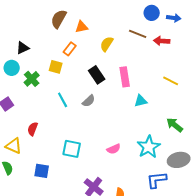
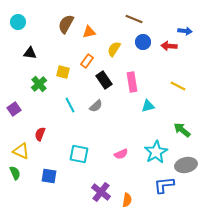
blue circle: (152, 13) -> (143, 42), moved
blue arrow: (174, 18) -> (185, 31), moved
brown line: (138, 34) -> (134, 19), moved
black triangle: (23, 48) -> (30, 53), turned 32
orange rectangle: (70, 49) -> (87, 61), moved
cyan circle: (12, 68) -> (18, 22), moved

